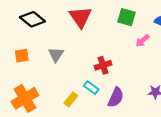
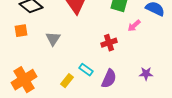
orange square: (22, 56) -> (21, 31), moved
red cross: (103, 65) -> (109, 43), moved

